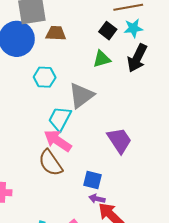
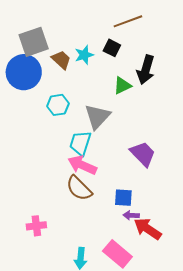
cyan star: (133, 28) -> (84, 55), moved
brown trapezoid: (56, 33) -> (61, 60), turned 50
green triangle: (102, 59) -> (122, 86), moved

